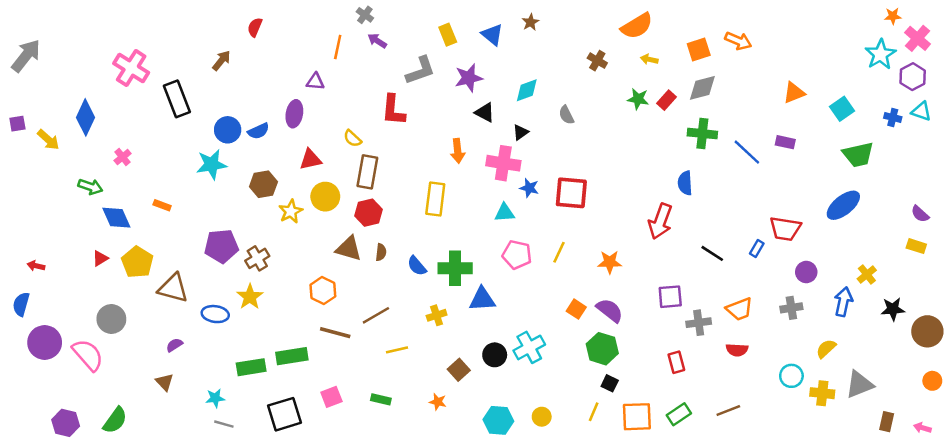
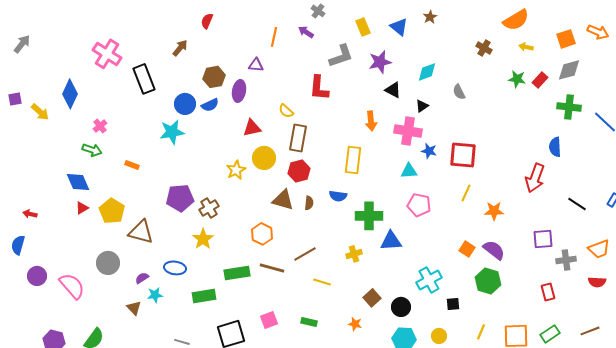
gray cross: (365, 15) -> (318, 11), moved
gray arrow: (26, 56) -> (22, 44), size x0.7
brown hexagon: (263, 184) -> (214, 77), moved
green arrow: (90, 187) -> (92, 150), moved
blue diamond: (116, 218) -> (78, 182), moved
yellow line: (559, 252) -> (466, 193), moved
blue semicircle: (417, 266) -> (338, 196), moved, turned -42
blue ellipse: (215, 314) -> (175, 268), moved
gray circle: (111, 319) -> (108, 263), moved
purple circle: (45, 342) -> (37, 276), size x0.7
yellow line: (397, 350) -> (322, 282), turned 30
black circle: (495, 355) -> (401, 307), moved
green rectangle: (292, 356) -> (237, 273), moved
black square: (610, 383) -> (453, 304), moved, turned -32
cyan star: (215, 398) -> (155, 295), moved

